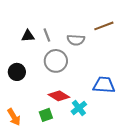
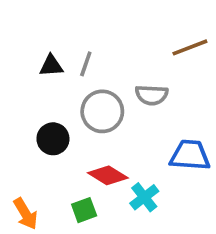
gray line: (47, 35) -> (86, 64), turned 40
gray semicircle: (76, 40) -> (152, 95), moved
black circle: (17, 72) -> (53, 139), moved

